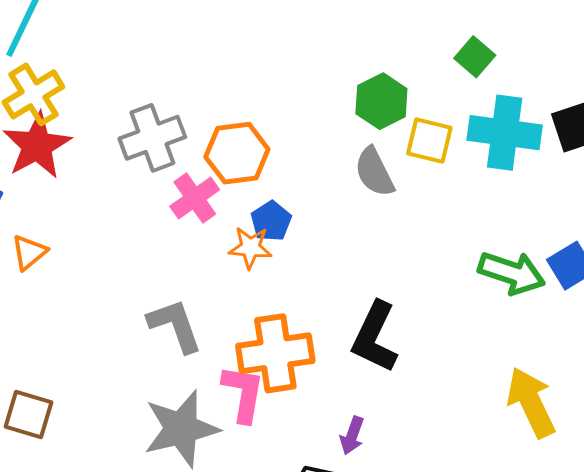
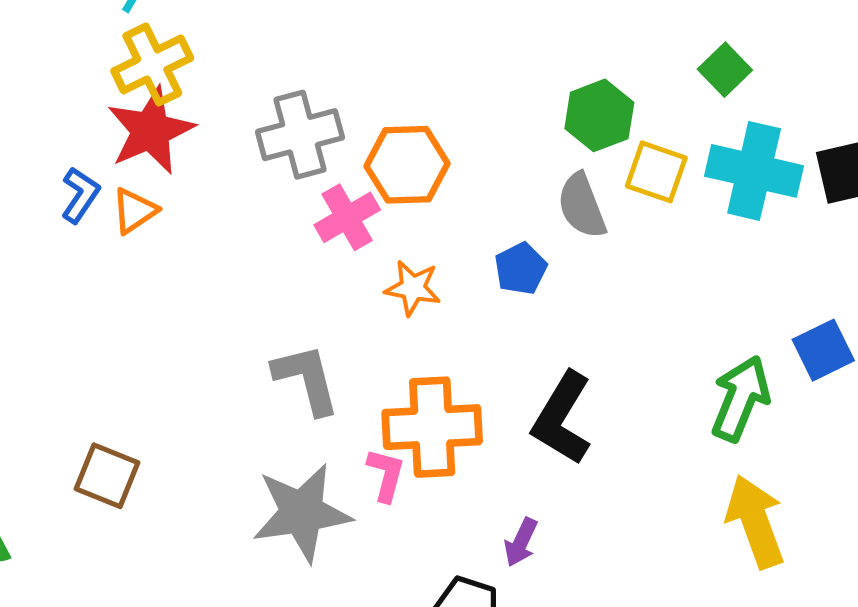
blue pentagon: (271, 221) -> (521, 269), moved
orange triangle: (29, 252) -> (134, 211), moved
green arrow: (512, 273) -> (740, 398), moved, turned -92
pink L-shape: (243, 393) -> (386, 475), size x0.7

